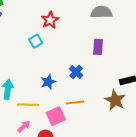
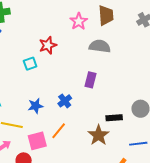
orange line: (75, 102) -> (59, 131), turned -54

